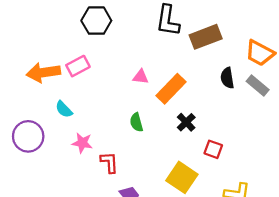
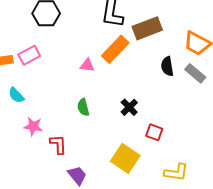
orange rectangle: (171, 89) -> (115, 49), moved

